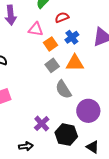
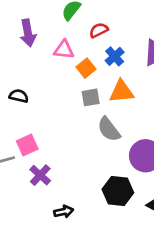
gray square: (52, 65) -> (91, 97), turned 32
purple cross: (42, 123) -> (40, 175), moved

